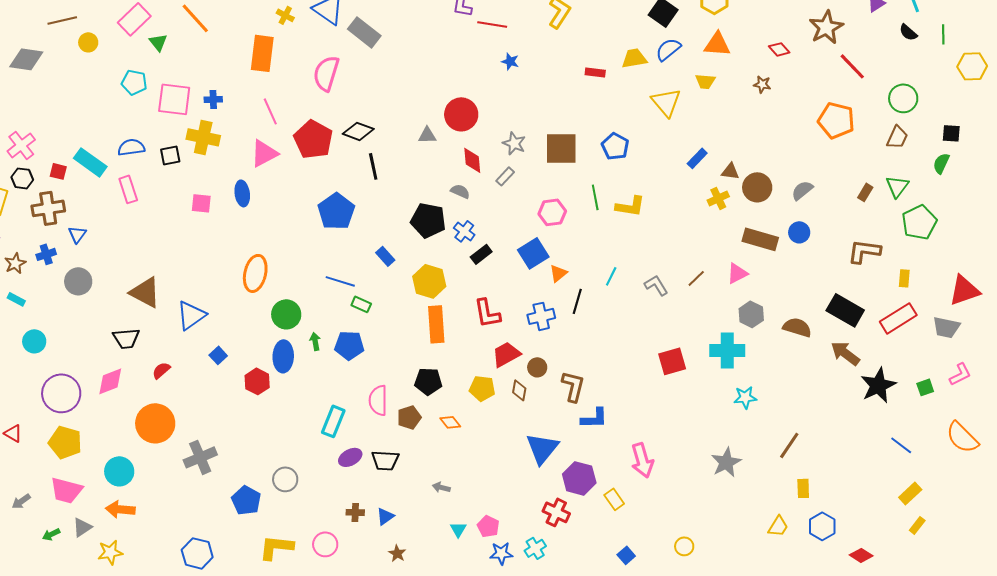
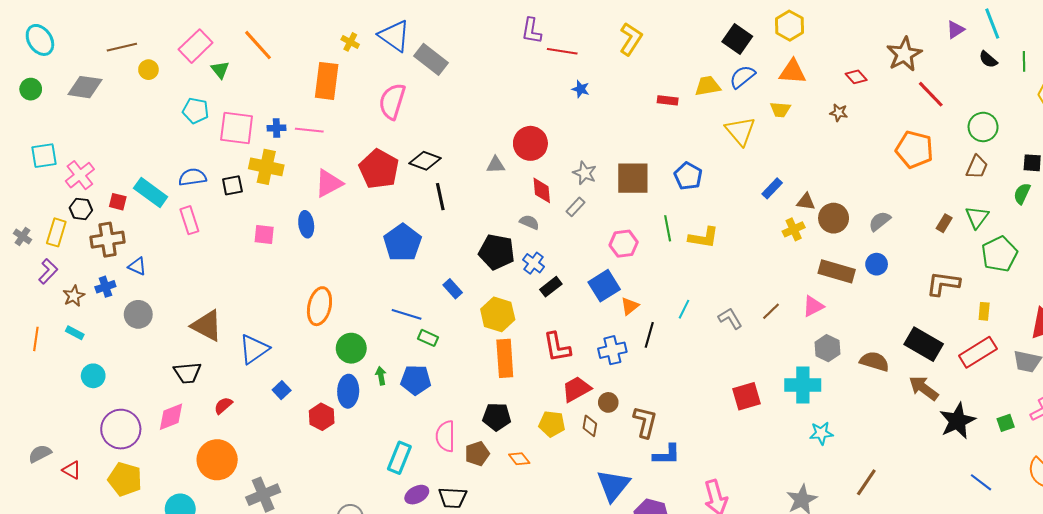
pink line: (270, 111) -> (309, 130), moved, turned -60
blue triangle: (77, 234) -> (137, 266), turned -42

